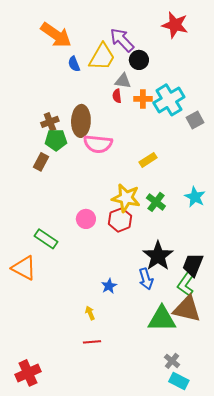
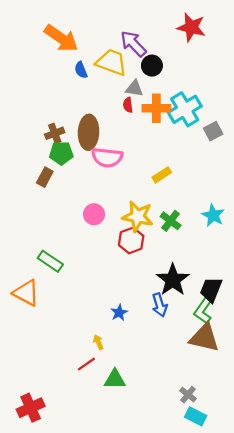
yellow trapezoid: (102, 57) -> (111, 62), turned -100
orange cross: (143, 99) -> (156, 108), size x1.4
pink circle: (86, 219) -> (94, 214), moved
green triangle: (162, 319) -> (115, 379), moved, size x0.7
red line: (92, 342) -> (86, 364), moved, turned -30

